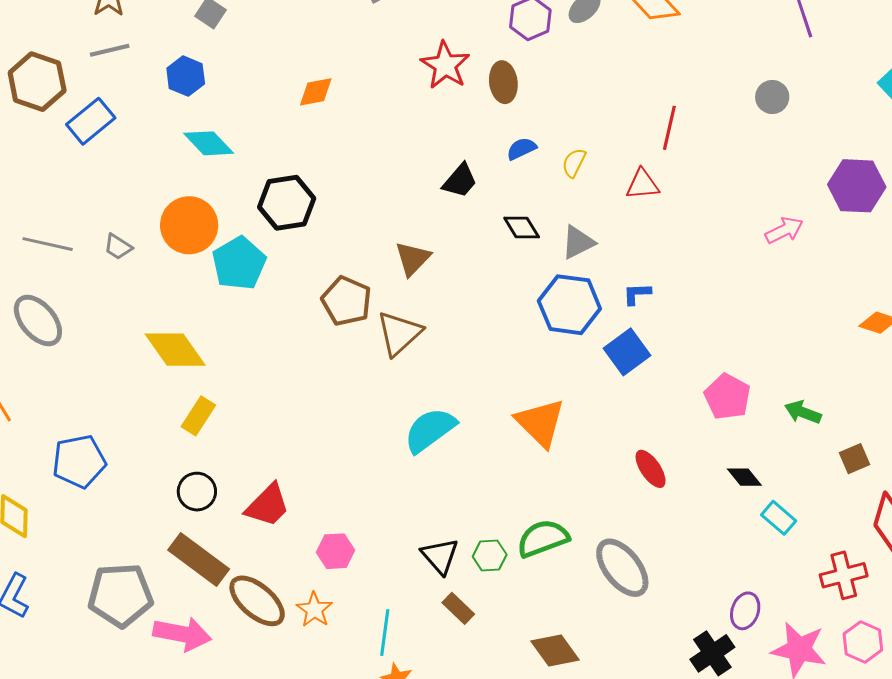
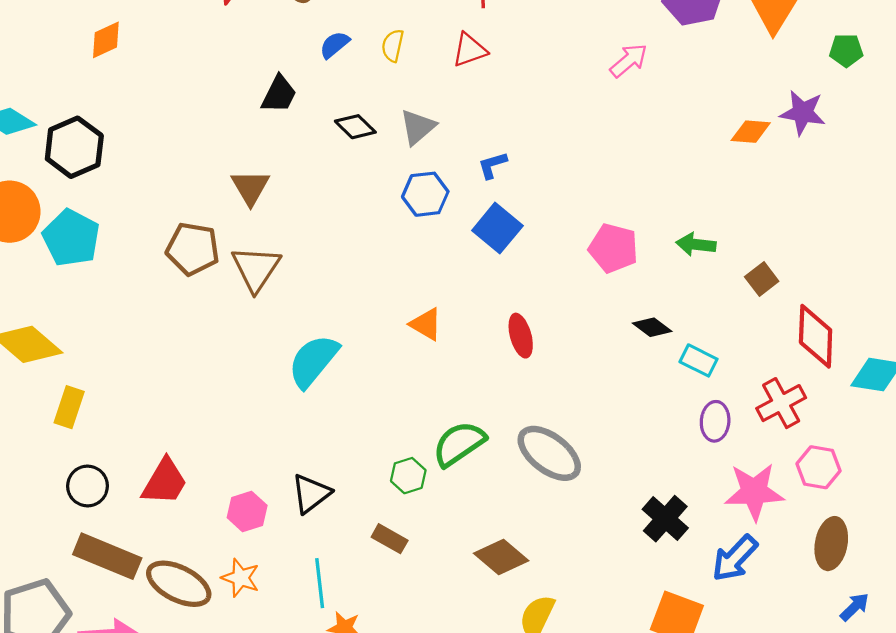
black hexagon: (287, 203) -> (74, 147), moved
blue hexagon: (569, 305) -> (425, 194), size x0.7
orange triangle: (540, 423) -> (426, 324), size x0.6
red ellipse: (651, 469) -> (521, 336), moved, turned 33
black triangle: (440, 556) -> (311, 494), moved, turned 48
purple ellipse: (745, 611) -> (715, 421), moved

